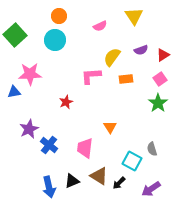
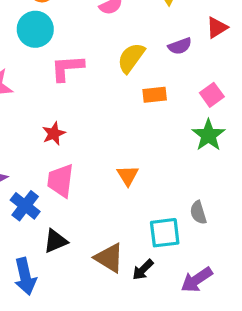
red triangle: (163, 55) -> (217, 28), moved
pink L-shape: (91, 76) -> (67, 68), moved
pink trapezoid: (85, 148) -> (60, 181), moved
cyan square: (132, 161) -> (165, 233), turned -36
black triangle: (72, 181) -> (55, 241), moved

